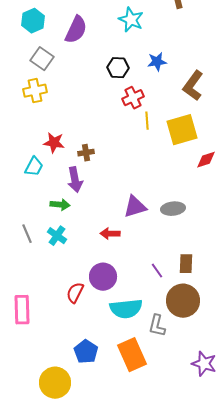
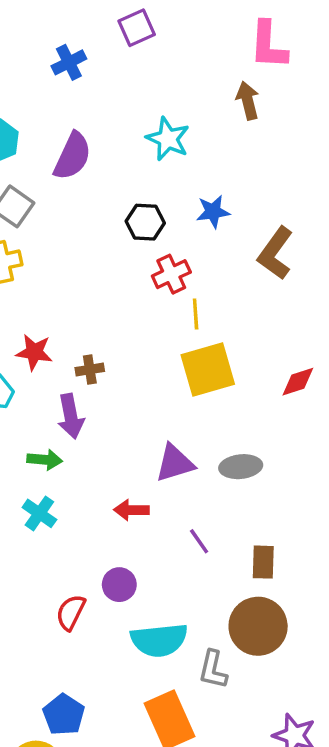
yellow square: (182, 130) -> (208, 369), moved
purple line: (157, 271) -> (199, 541), moved
purple circle: (103, 277) -> (119, 585), size x0.7
blue pentagon: (86, 352) -> (64, 715), moved

